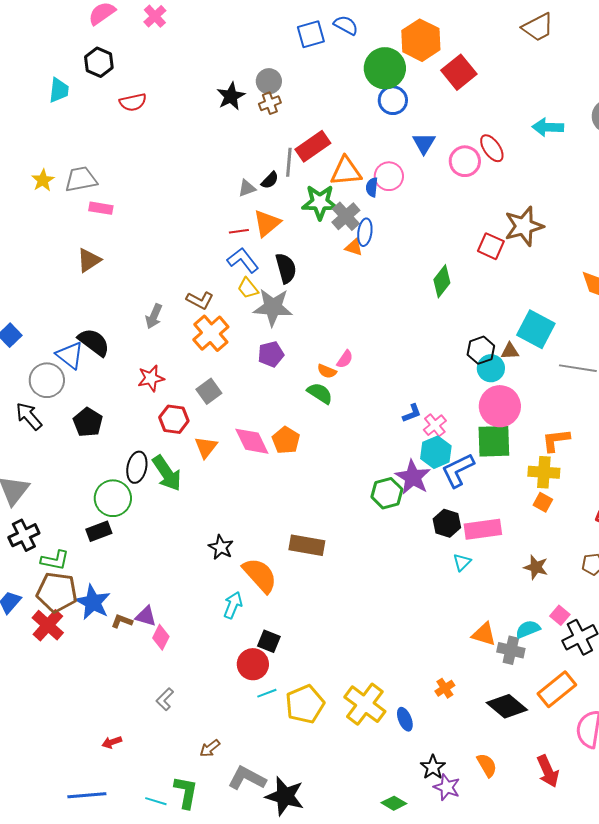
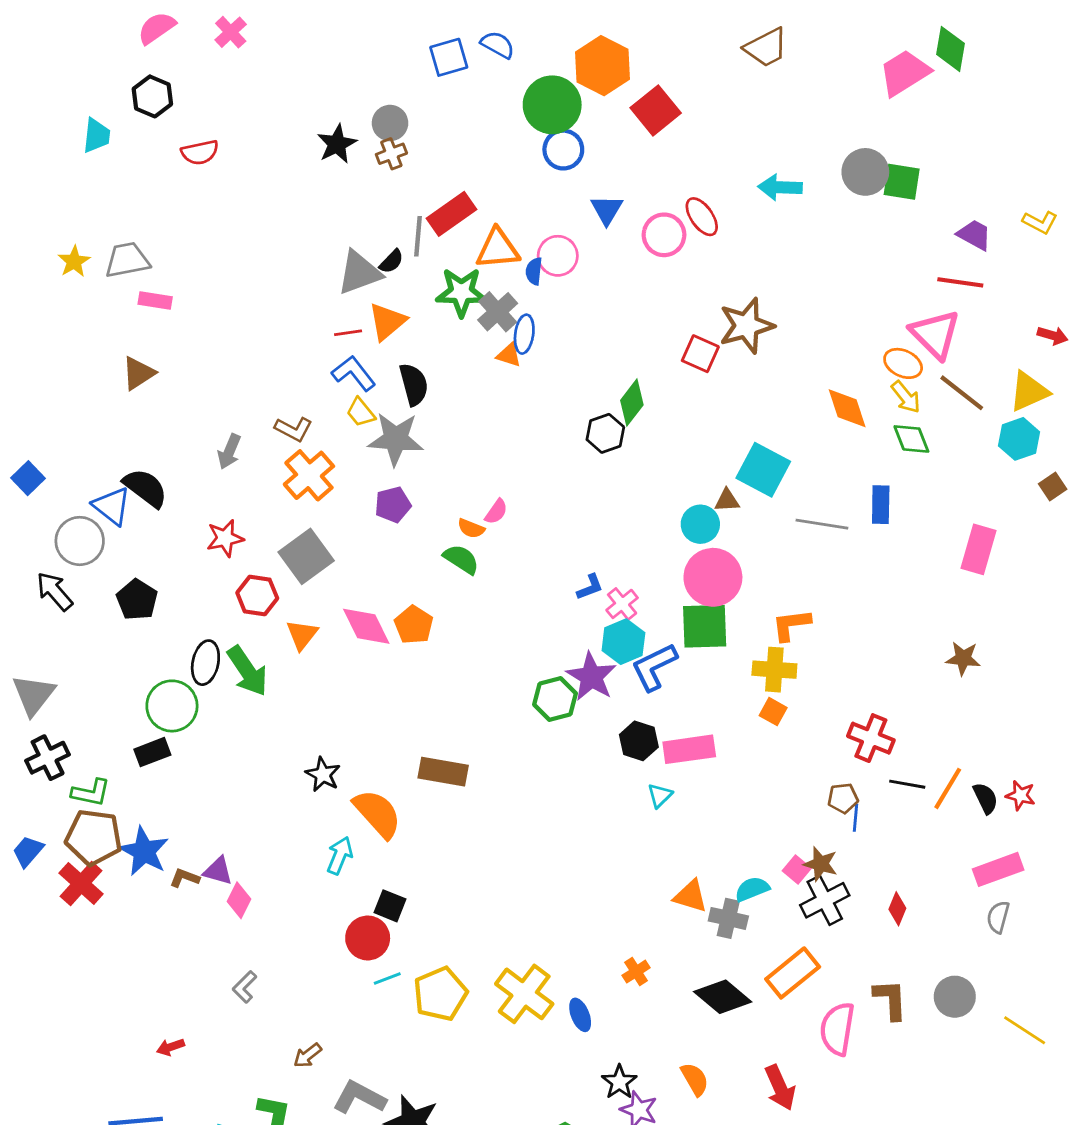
gray triangle: (247, 188) -> (359, 273), size x1.8
black hexagon: (481, 350) -> (605, 433), moved
gray square: (209, 391) -> (306, 556), size x1.5
brown star: (536, 567) -> (821, 864), moved

